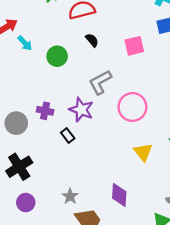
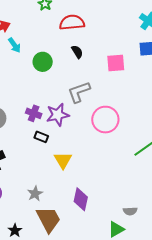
purple star: (81, 110) -> (58, 115), turned 30
purple cross: (45, 111) -> (34, 113), moved
black rectangle: (68, 135) -> (41, 137), turned -40
yellow triangle: (143, 152) -> (63, 160), moved

